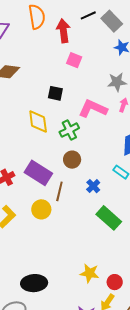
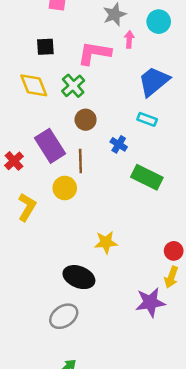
purple rectangle: (38, 173) -> (50, 146), turned 40
yellow star: (89, 273) -> (106, 242), moved
black ellipse: (34, 283) -> (79, 277), turned 40

